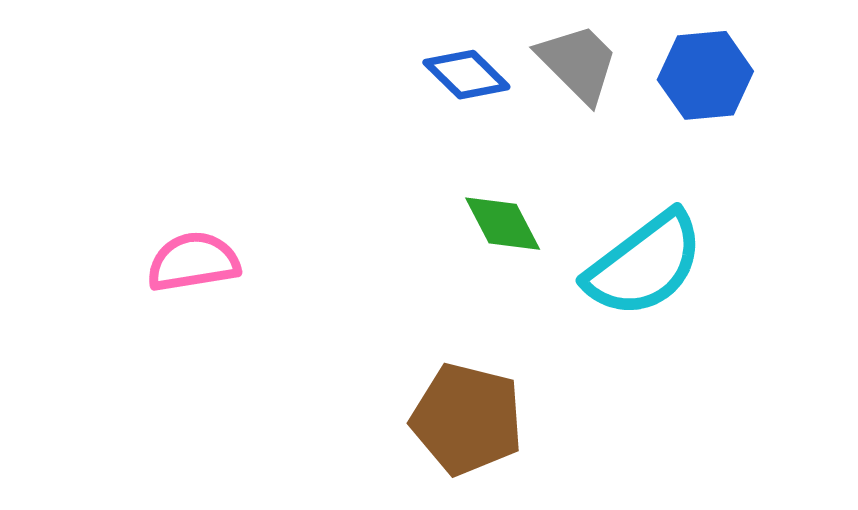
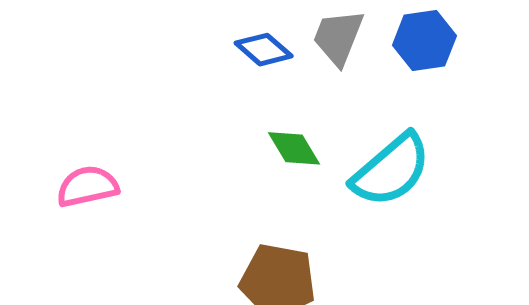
gray trapezoid: (578, 63) -> (338, 37), turned -110

